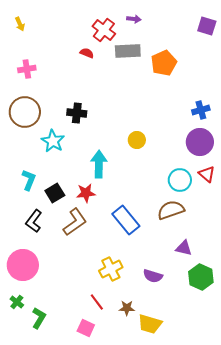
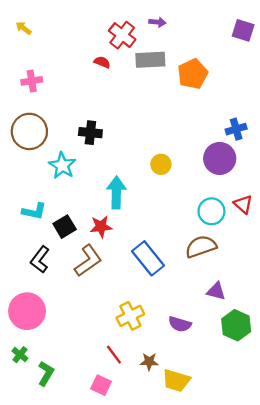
yellow arrow: (20, 24) -> (23, 28), turned 152
purple circle: (200, 142) -> (220, 158), moved
cyan L-shape: (29, 180) -> (34, 211), turned 80

